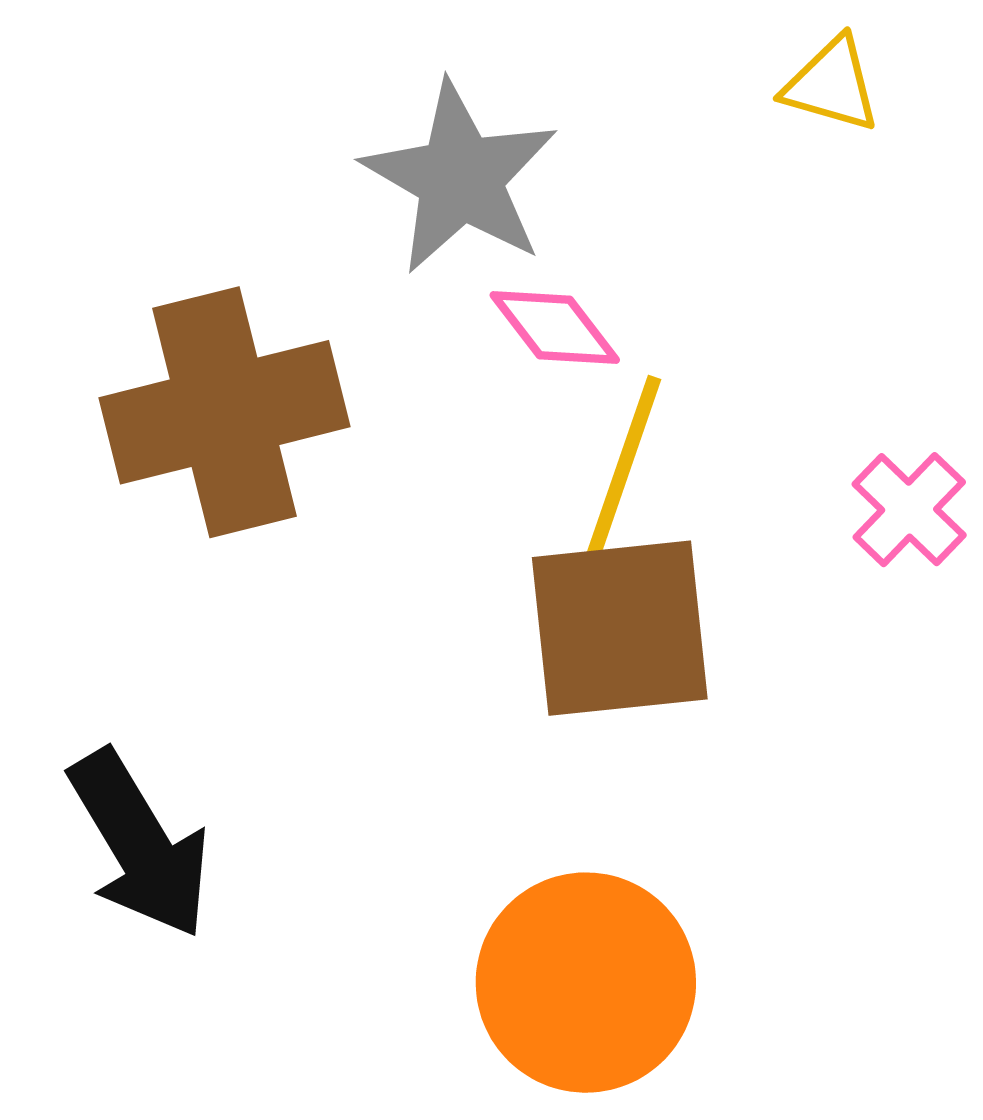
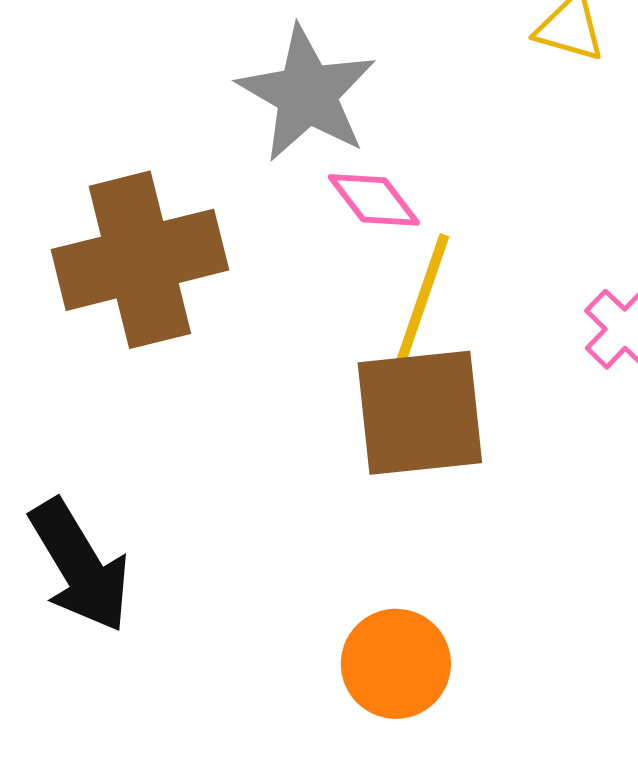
orange circle: (586, 983) -> (396, 664), size x0.7

